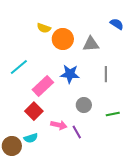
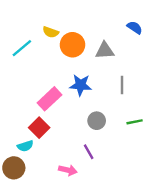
cyan line: (19, 67) -> (22, 48), moved
green line: (113, 114) -> (135, 122), moved
pink arrow: (59, 125) -> (68, 170), moved
cyan semicircle: (31, 138) -> (25, 146), moved

